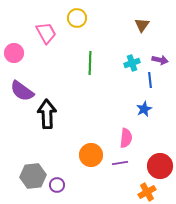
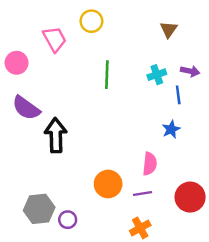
orange cross: (147, 192) -> (140, 228), moved

